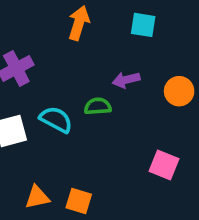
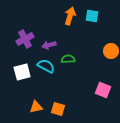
orange arrow: (79, 23) -> (70, 16), moved
purple arrow: (126, 80) -> (49, 45), moved

